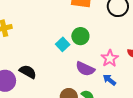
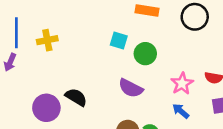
cyan square: (63, 44) -> (119, 40), moved, turned -32
purple semicircle: (85, 69) -> (131, 88), moved

